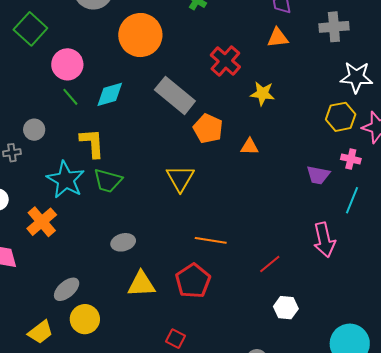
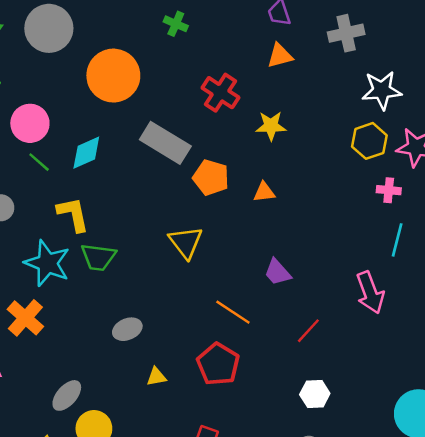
purple trapezoid: (318, 175) -> (278, 272), moved, turned 45
orange line: (211, 240) -> (233, 312), turned 32
yellow triangle: (141, 284) -> (156, 377), size x0.6
white hexagon: (286, 308) -> (315, 394), moved

